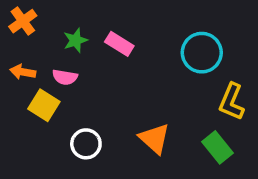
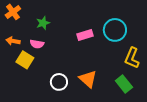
pink rectangle: (119, 44) -> (85, 35), moved, turned -49
white circle: (86, 144) -> (59, 82), moved

